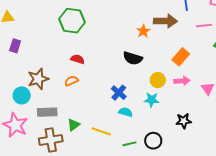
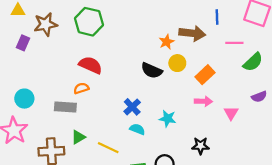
red semicircle: (78, 59) -> (91, 65), size x1.5
brown star: (38, 79) -> (46, 24), moved
yellow circle: (158, 80) -> (177, 63), moved
gray rectangle: (47, 112) -> (65, 107), moved

